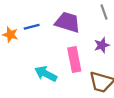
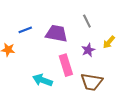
blue line: (32, 27) -> (25, 30), moved

